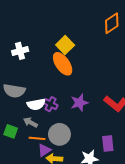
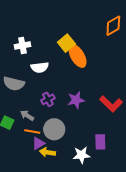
orange ellipse: (63, 64) -> (78, 56), moved
white semicircle: (36, 104) -> (40, 67), moved
purple cross: (51, 104) -> (48, 99), turned 32

